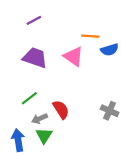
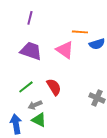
purple line: (34, 20) -> (30, 18), turned -48
red semicircle: (61, 110) -> (54, 87), moved
green triangle: (44, 136) -> (39, 120), turned -35

